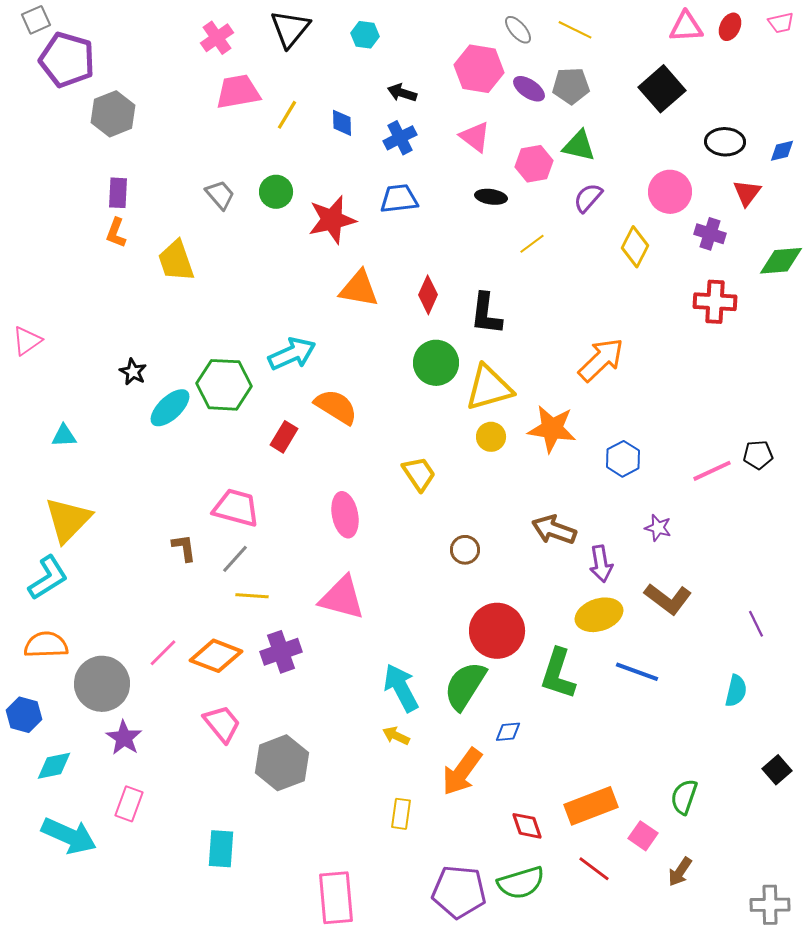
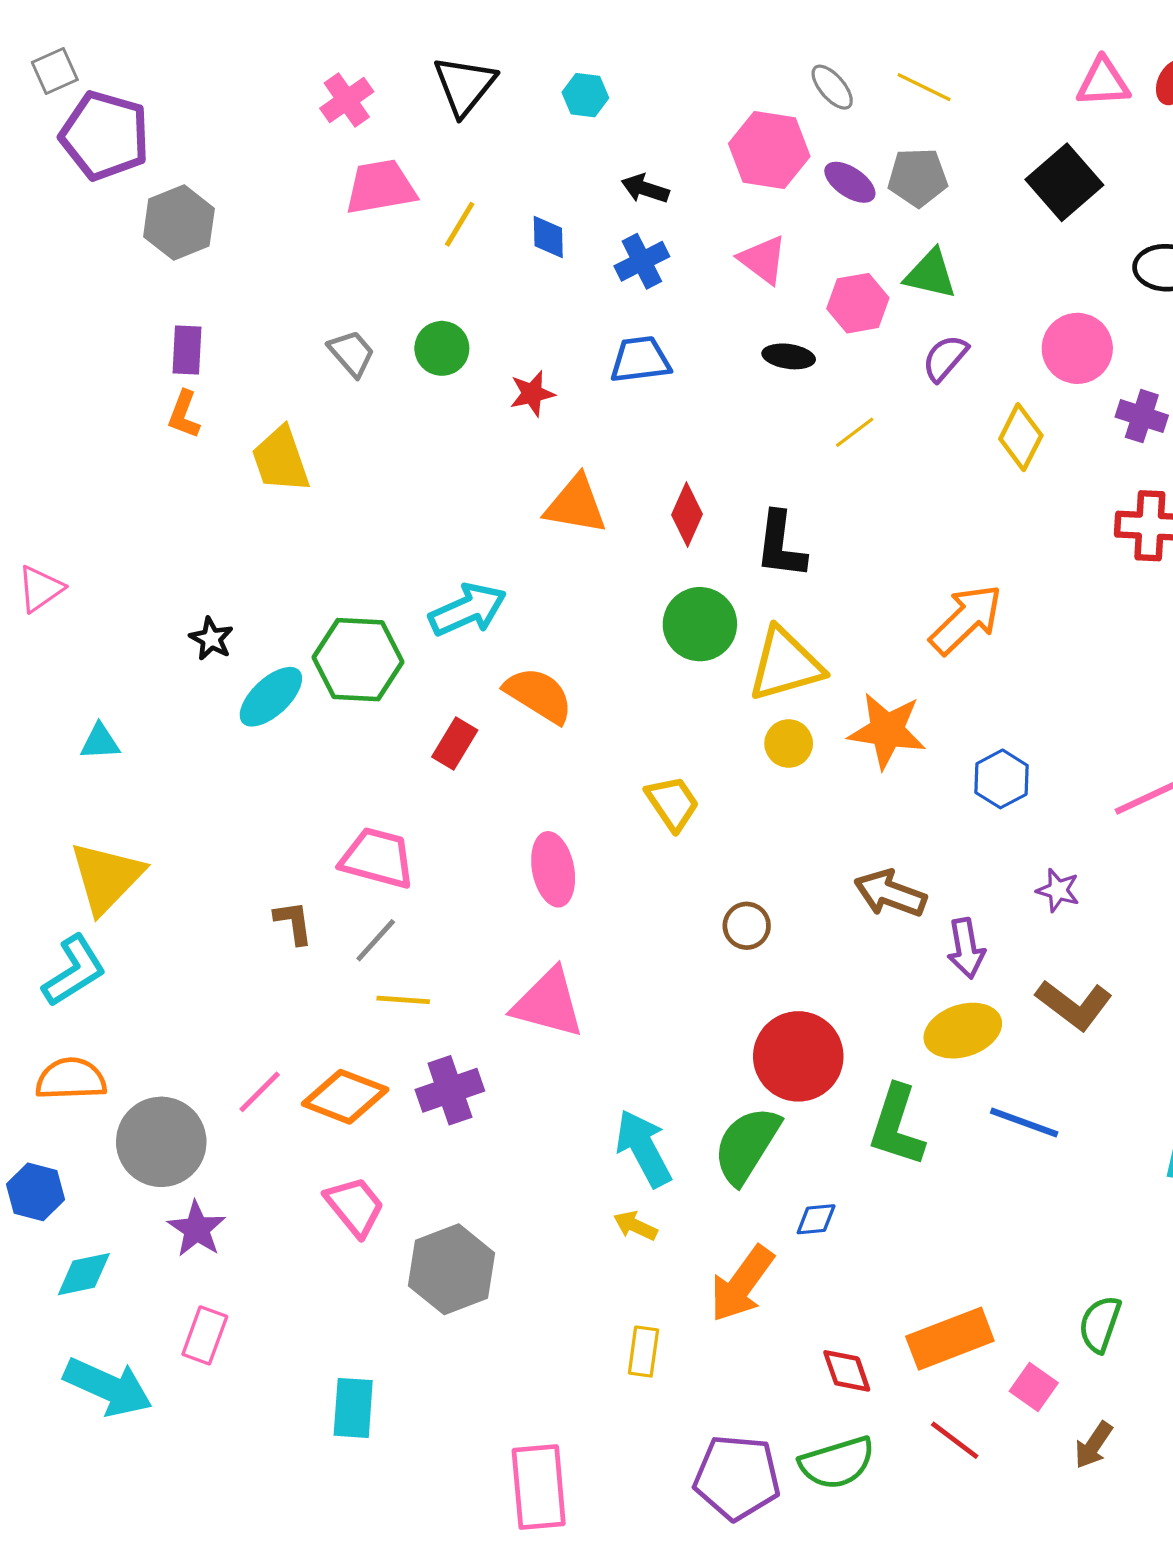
red star: (332, 220) -> (532, 394), size x0.6

